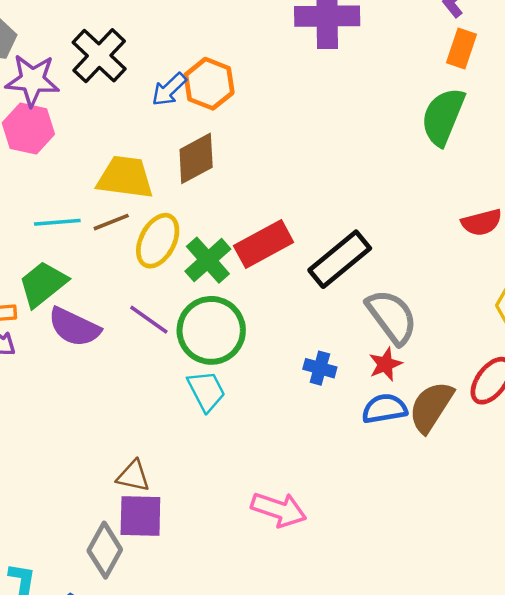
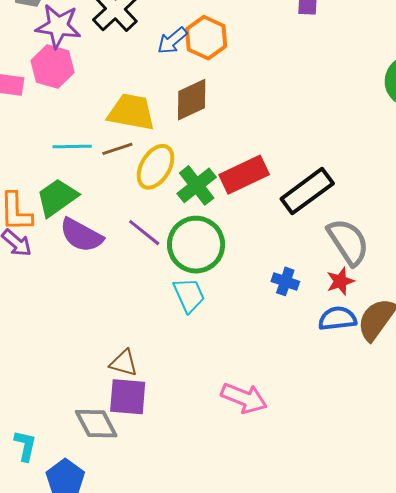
gray diamond: (105, 550) -> (96, 424), turned -60

